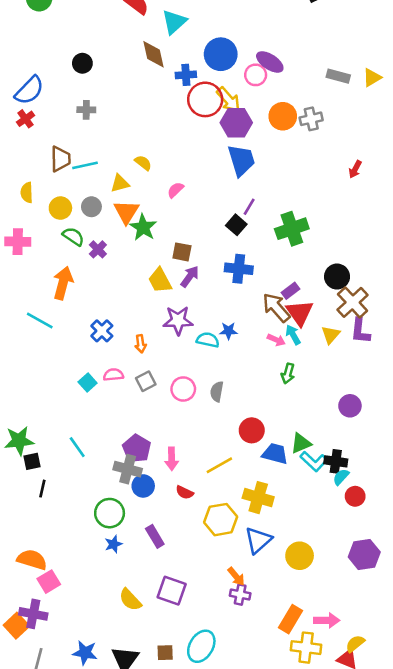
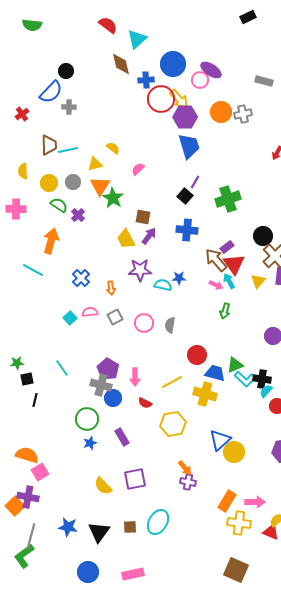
blue semicircle: (29, 90) -> (51, 92), moved
green star: (19, 441) -> (17, 363), size x0.6
yellow cross: (258, 498) -> (205, 394), moved
blue triangle: (258, 540) -> (220, 440), moved
purple square: (172, 591) -> (135, 479), turned -30

